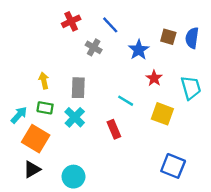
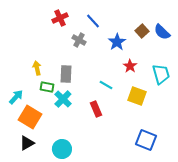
brown square: (168, 37) -> (142, 31), turned 32
blue semicircle: (192, 38) -> (162, 32), turned -54
green rectangle: (45, 108) -> (47, 87), moved

